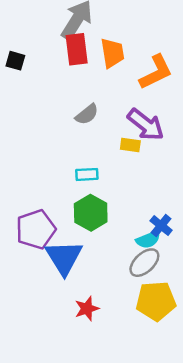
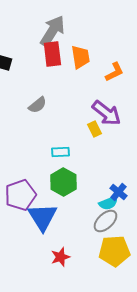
orange L-shape: (156, 72) -> (114, 72), size x0.7
gray semicircle: (87, 114) -> (37, 105), moved
yellow rectangle: (130, 145) -> (94, 129), turned 56

